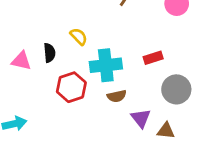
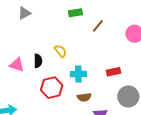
cyan cross: (106, 65) -> (78, 74), size x0.7

